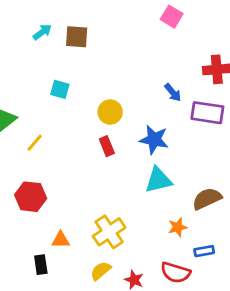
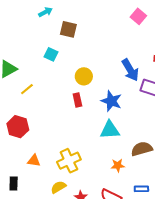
brown square: (77, 37) -> (68, 29), moved
blue arrow: (173, 93) -> (130, 70), size x1.6
blue rectangle: (204, 251) -> (141, 189), moved
black rectangle: (41, 265) -> (14, 183), moved

